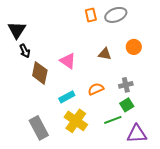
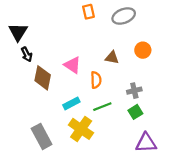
orange rectangle: (91, 15) -> (88, 12), moved
orange semicircle: (96, 89) -> (96, 80), moved, turned 112
green line: (113, 120) -> (102, 107), moved

